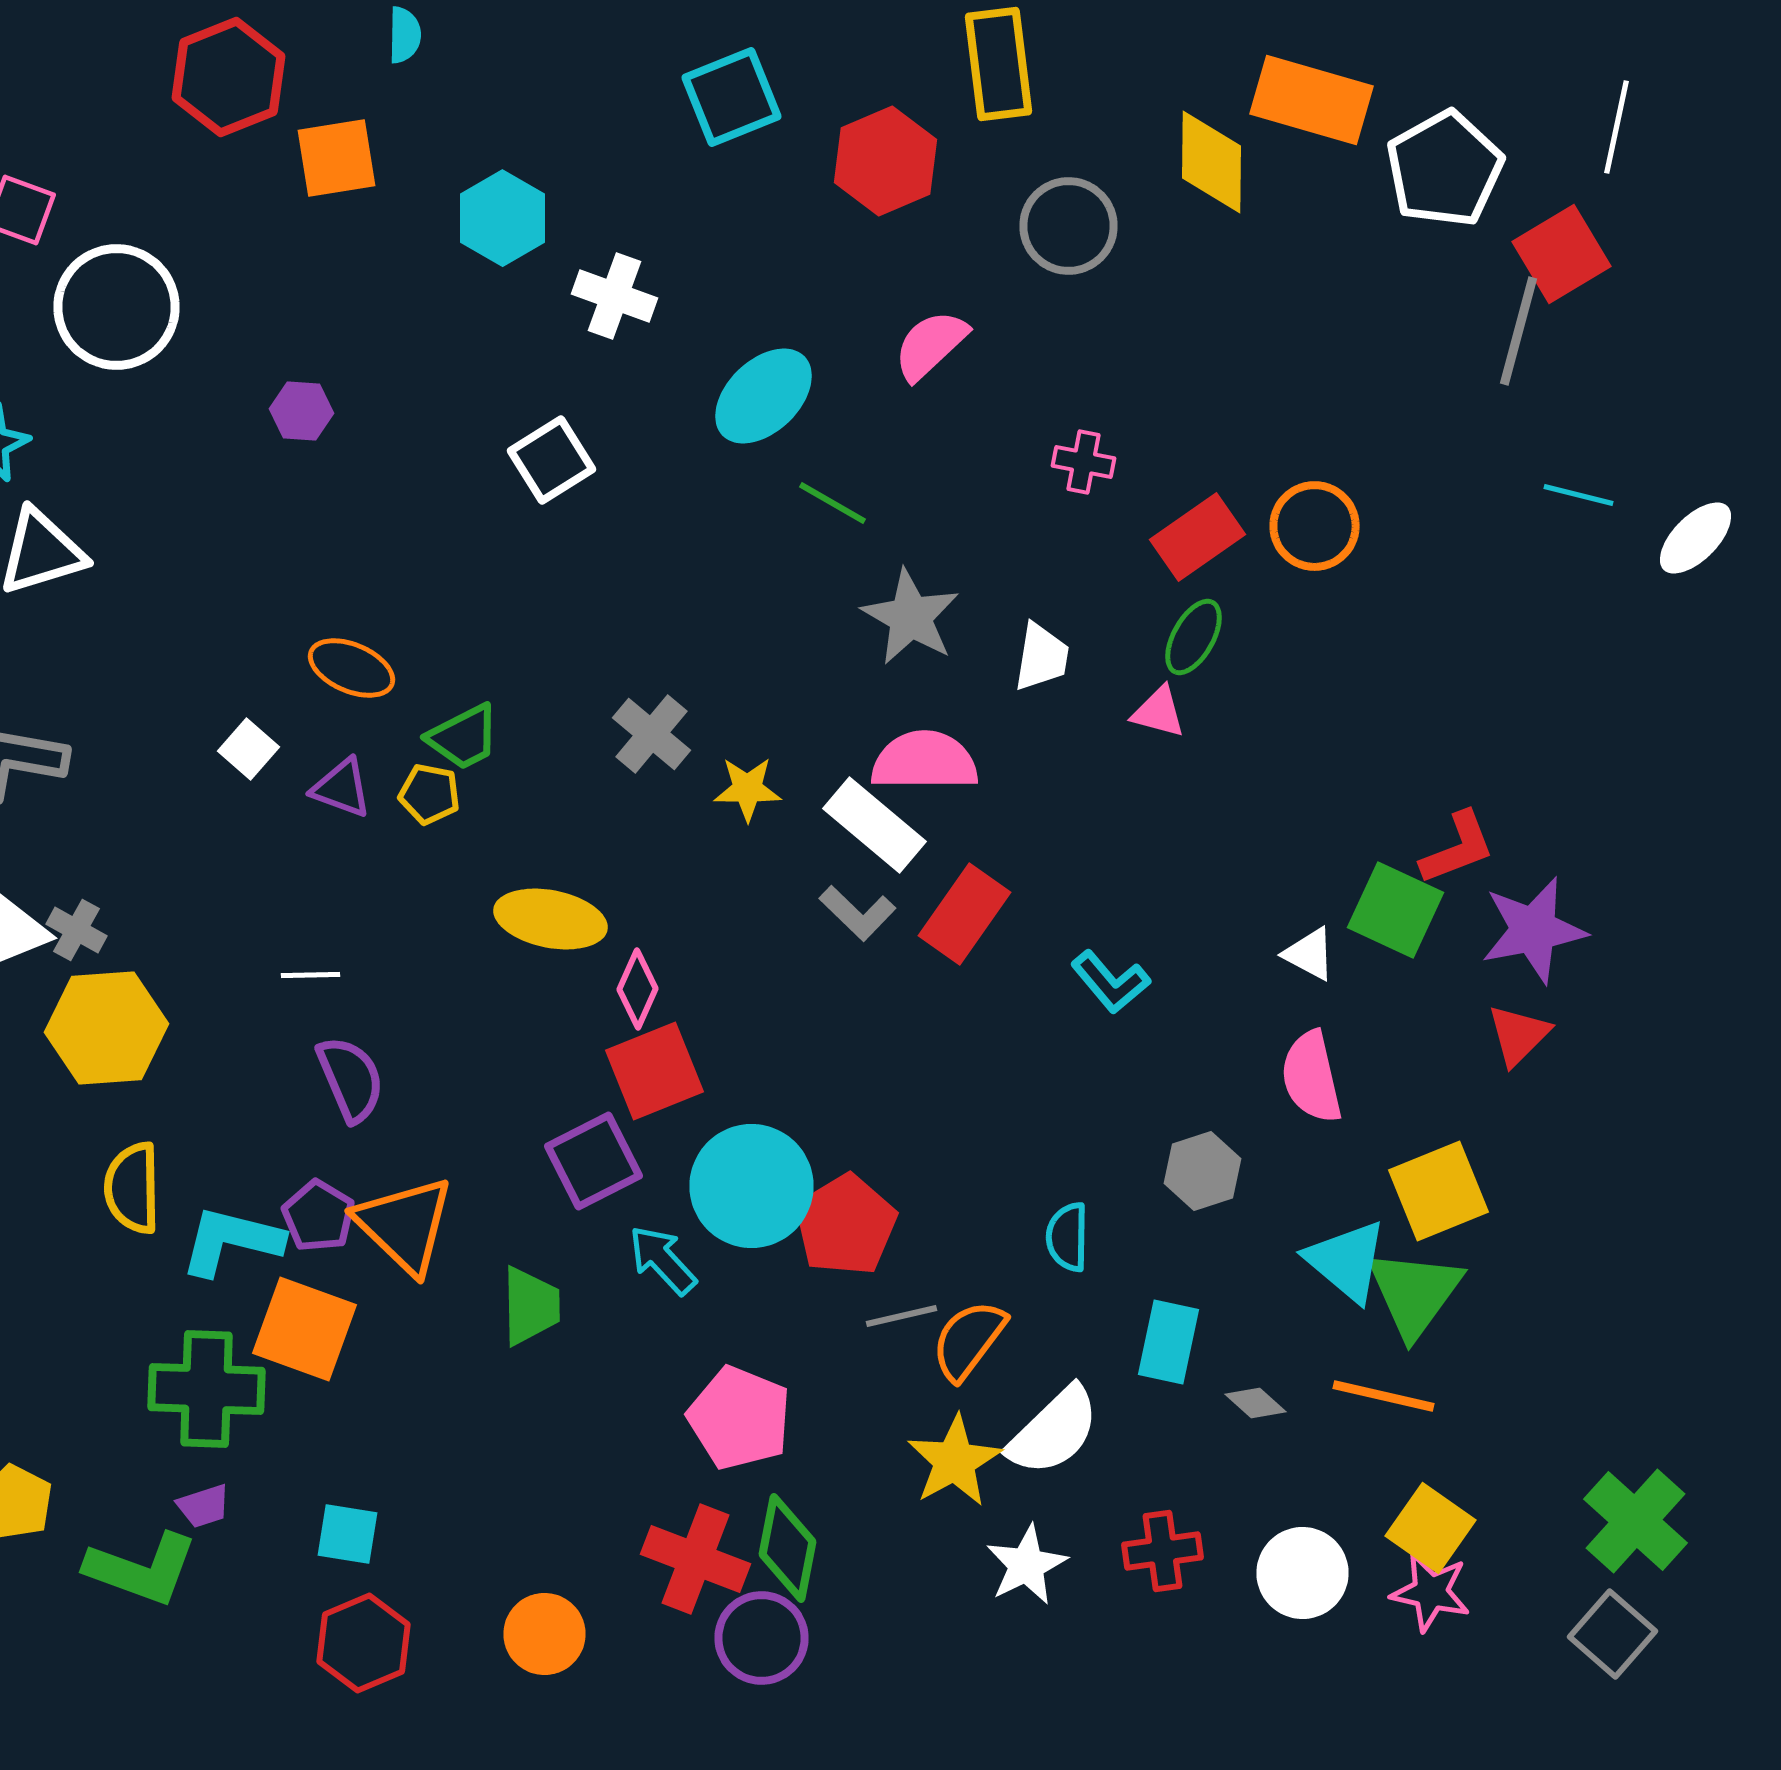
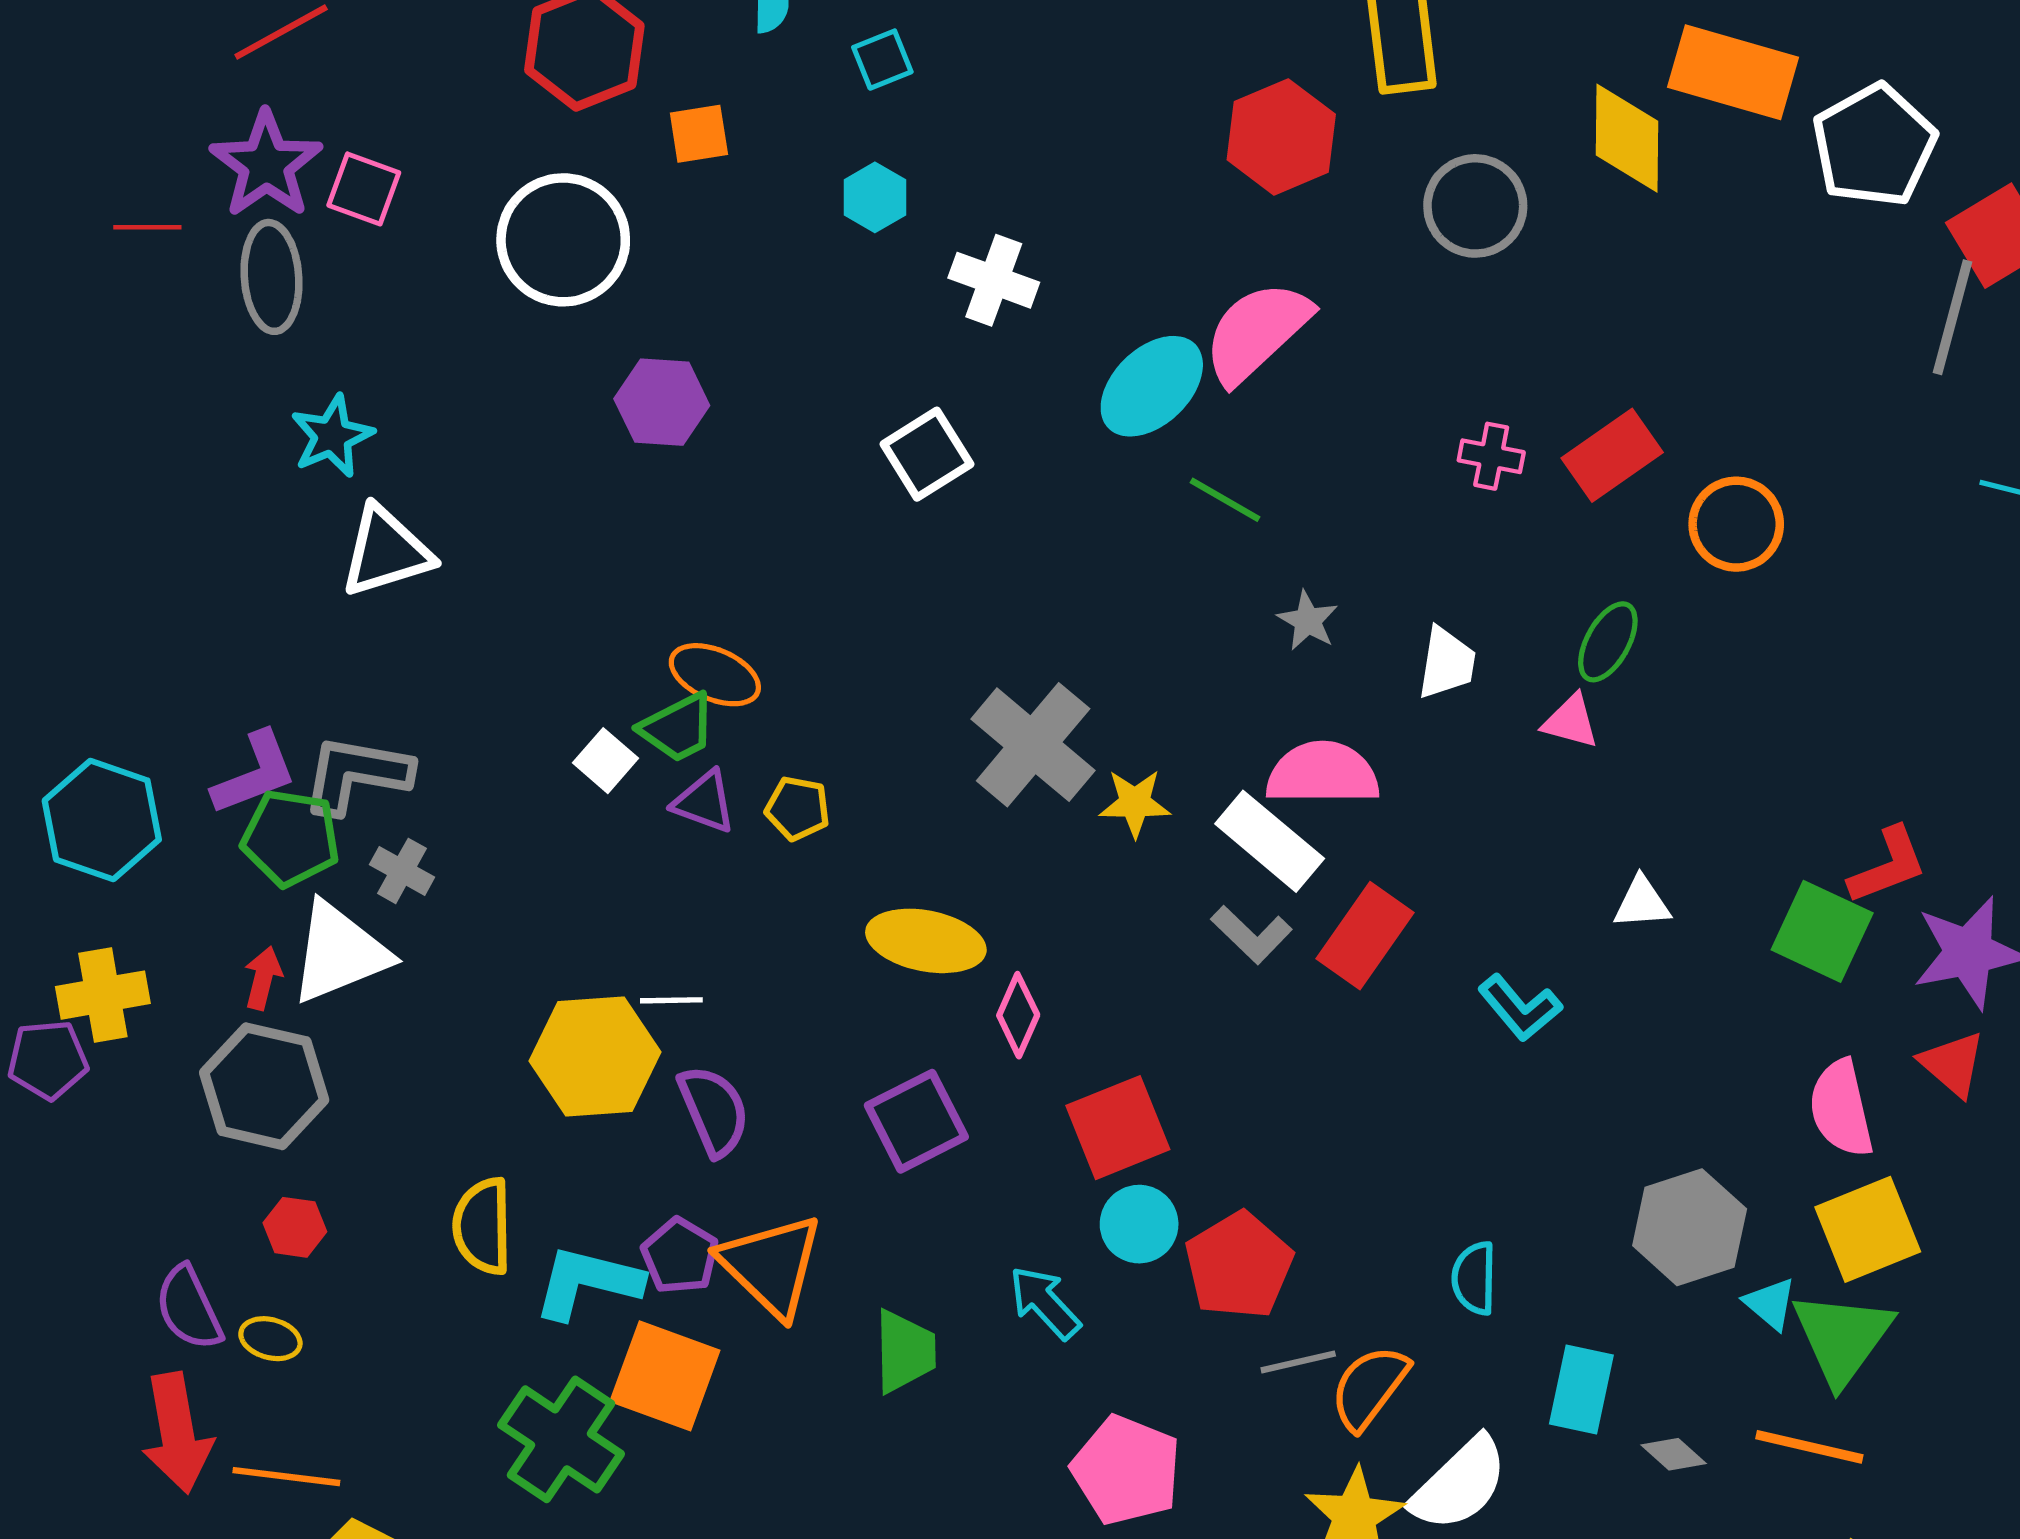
cyan square: (732, 97) -> (882, 60), moved, size x0.6
orange square: (336, 158) -> (699, 134), size x0.7
cyan hexagon: (502, 218) -> (875, 197), size x0.7
white circle: (116, 307) -> (563, 240), moved
pink semicircle: (930, 345) -> (1257, 332), moved, size x1.4
purple hexagon: (302, 411) -> (662, 402), size x1.4
red rectangle: (1198, 537) -> (1612, 455), moved
gray star: (910, 617) -> (1308, 621), size x0.6
gray cross: (652, 734) -> (1033, 745), size x1.5
green trapezoid: (464, 737) -> (678, 728), moved
gray cross: (76, 930) -> (402, 871), moved
white triangle: (1310, 954) -> (1642, 903), moved, turned -32
yellow hexagon: (106, 1028) -> (595, 1057), moved
red triangle: (1518, 1035) -> (1953, 1064), turned -34
red square: (654, 1071) -> (1118, 1128), moved
pink semicircle: (1312, 1077) -> (1841, 1108), moved
purple square: (594, 1161) -> (916, 1121), moved
gray hexagon: (1202, 1171) -> (1690, 1227), moved, size x1.4
cyan circle: (752, 1186) -> (1139, 1224), size x0.6
cyan triangle: (1346, 1261) -> (1770, 1304), size x0.6
green cross: (206, 1389) -> (561, 1439), turned 32

